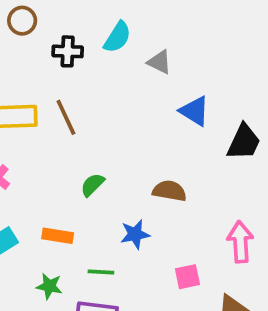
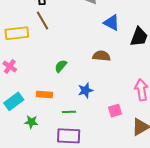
brown line: (66, 117) -> (42, 21), moved
brown semicircle: (169, 191) -> (101, 56), moved
green star: (49, 286) -> (31, 122), moved

